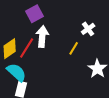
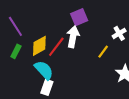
purple square: (34, 14) -> (79, 17), moved

